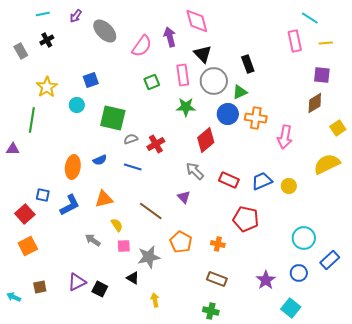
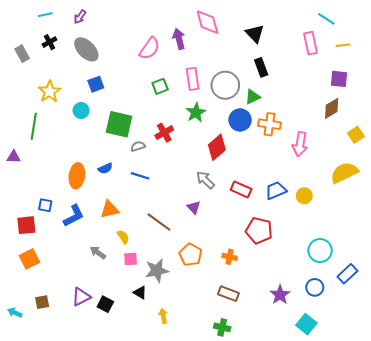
gray ellipse: (105, 31) -> (86, 49), moved
black triangle: (203, 54) -> (255, 34), moved
green star: (186, 107) -> (196, 113), turned -30
red cross: (156, 144) -> (164, 133), moved
red square: (25, 214) -> (26, 225), turned 36

